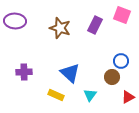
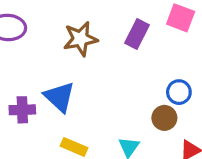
brown star: (60, 28) -> (80, 39), turned -30
blue triangle: (70, 73) -> (59, 97), moved

